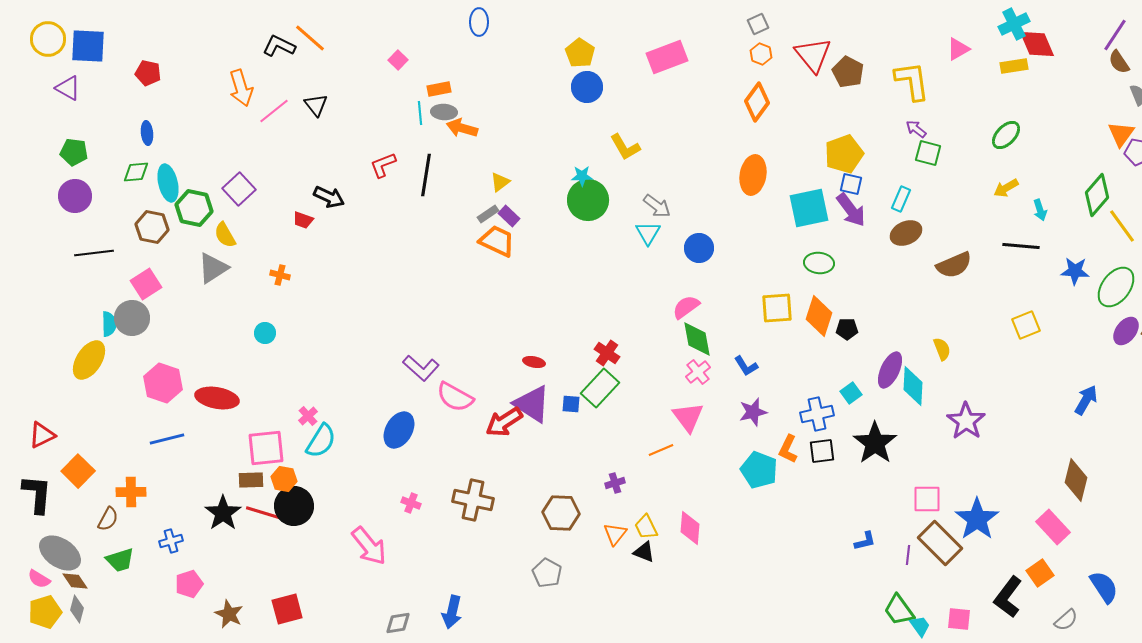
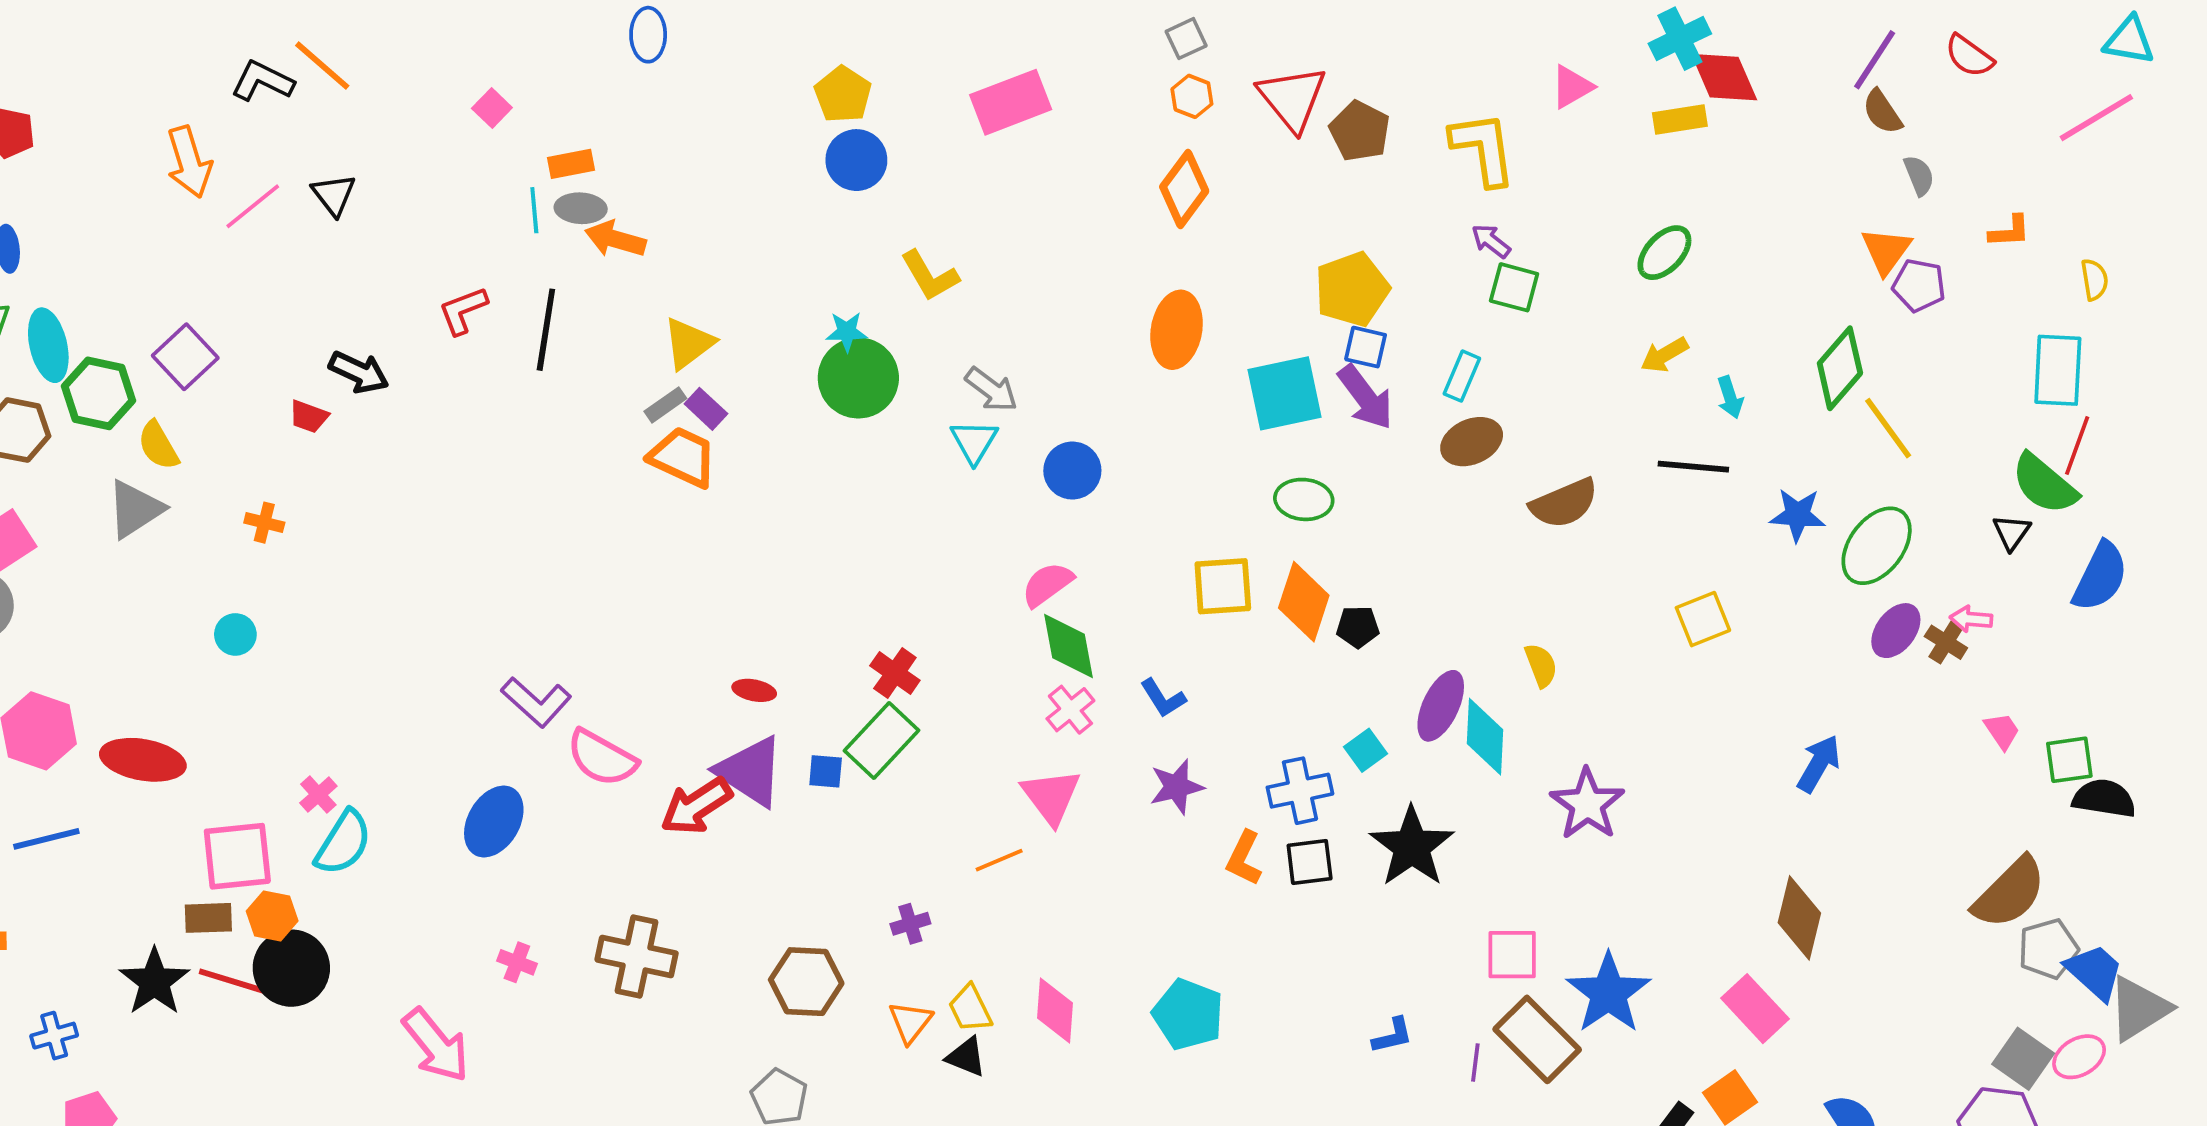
yellow triangle: (500, 182) -> (689, 343), size x1.4
cyan pentagon: (759, 470) -> (1188, 1014), moved

